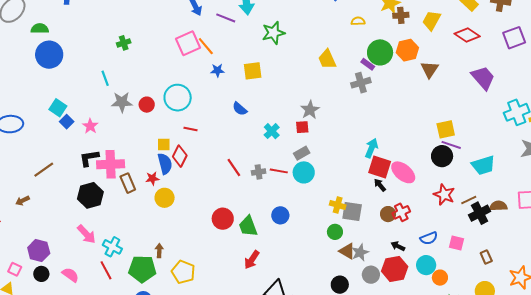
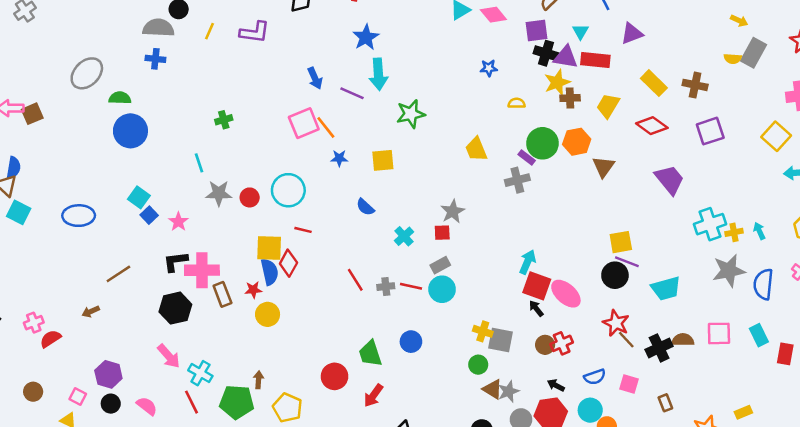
yellow square: (164, 144) -> (269, 248), size x1.6
brown line: (469, 200) -> (626, 340), moved, turned 70
red circle: (223, 219) -> (335, 376), moved

